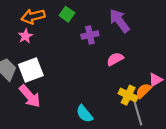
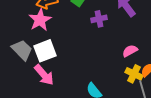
pink star: (25, 36) -> (40, 20), size x1.6
pink semicircle: (115, 59) -> (130, 51), moved

